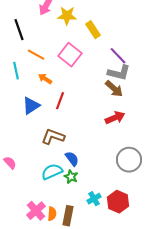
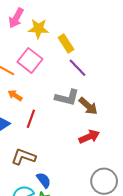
pink square: (70, 55) -> (30, 60), moved
purple line: (118, 56) -> (78, 68), moved
gray L-shape: (119, 73) -> (67, 97), moved

